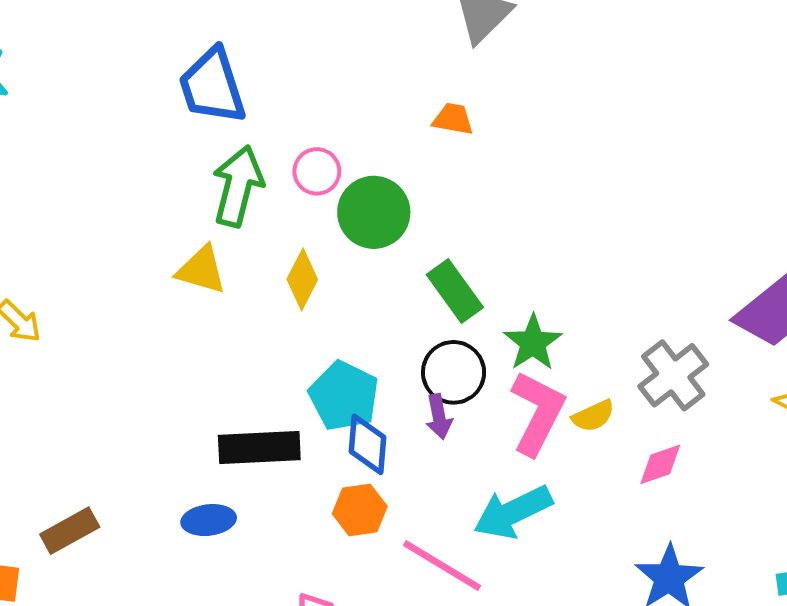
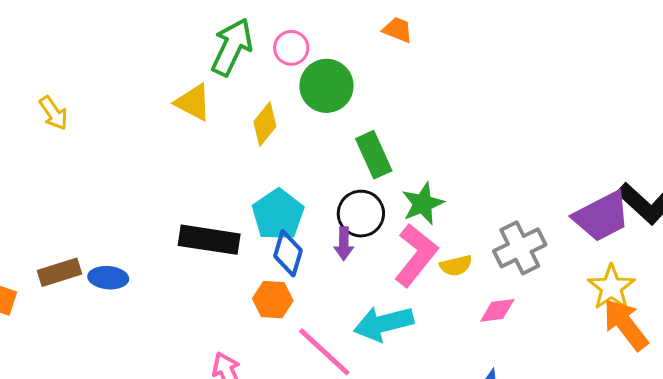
blue ellipse: (209, 520) -> (108, 278), moved

